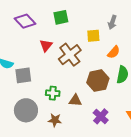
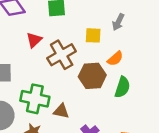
brown hexagon: (98, 81) -> (92, 76), moved
green cross: (53, 93) -> (35, 99), size x1.6

